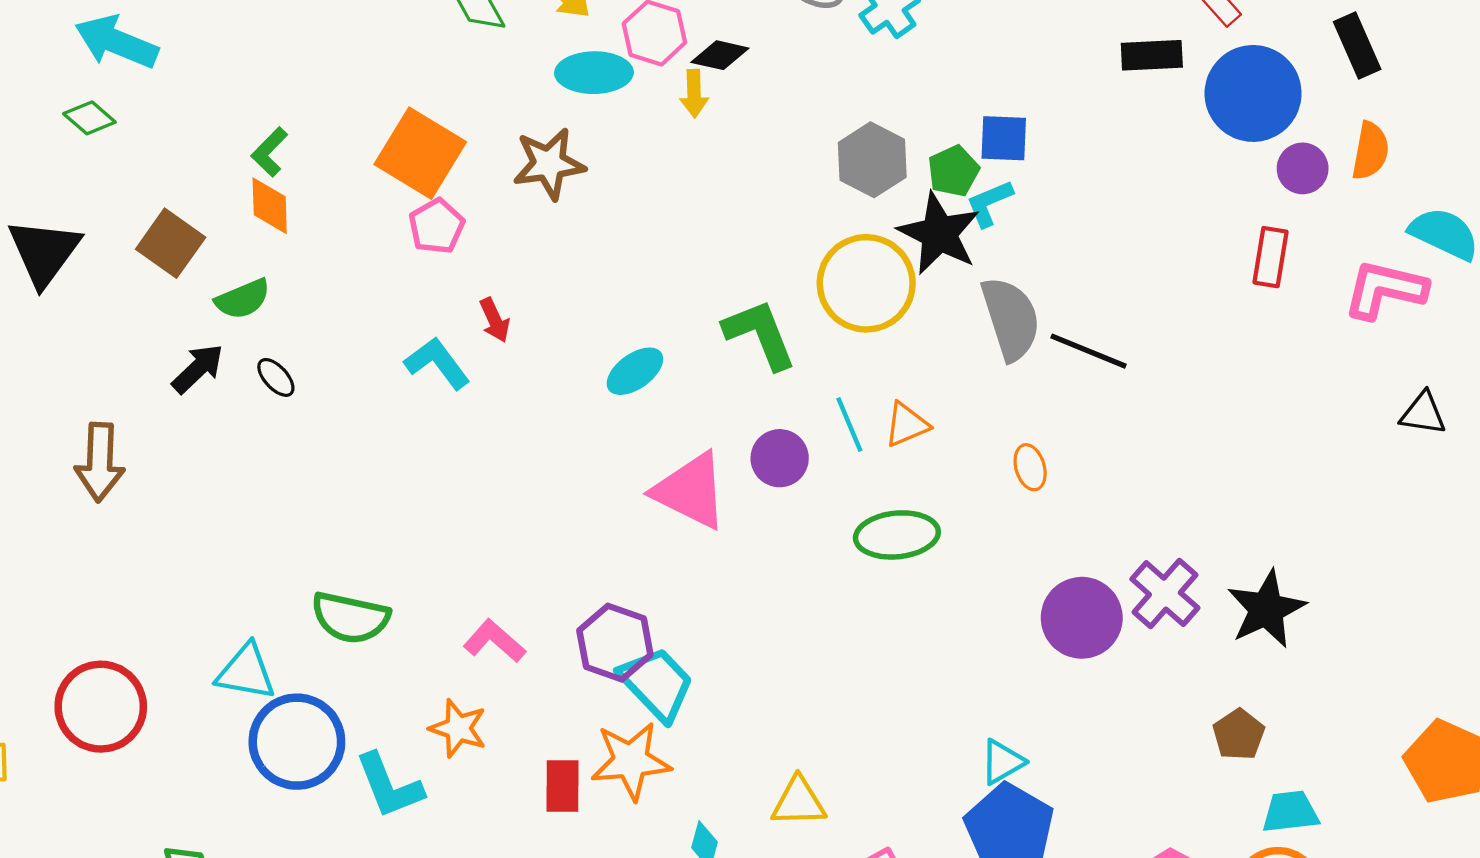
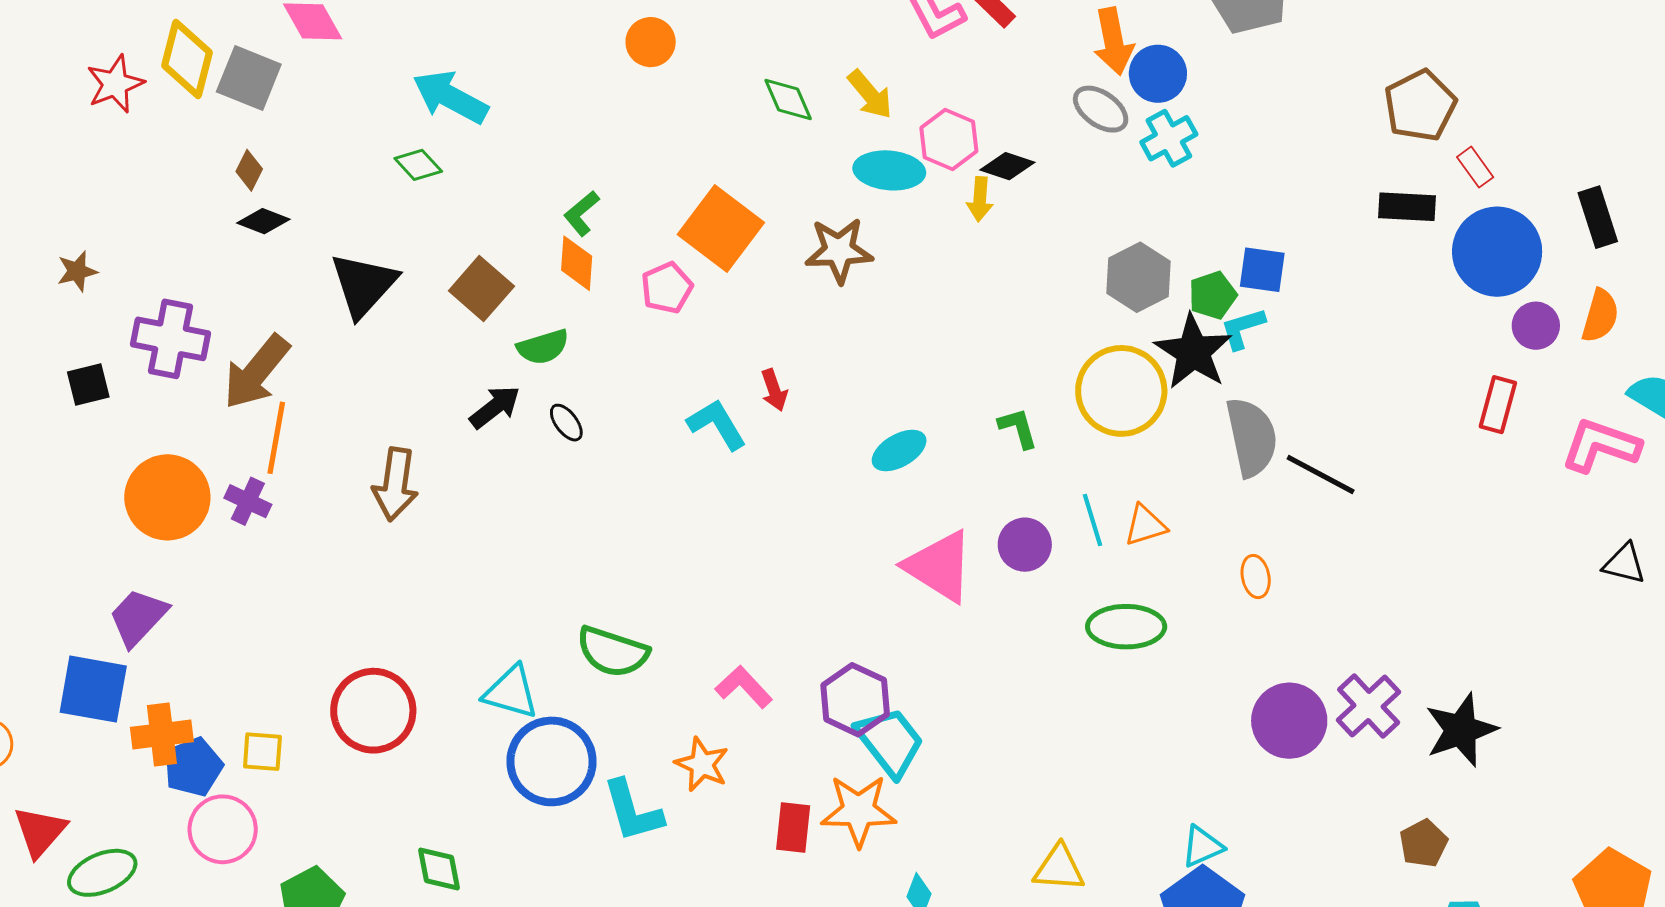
pink pentagon: (436, 226) -> (667, 288), moved
green L-shape: (760, 334) -> (1018, 428), size x0.6
yellow triangle: (799, 802) -> (1059, 868), moved

